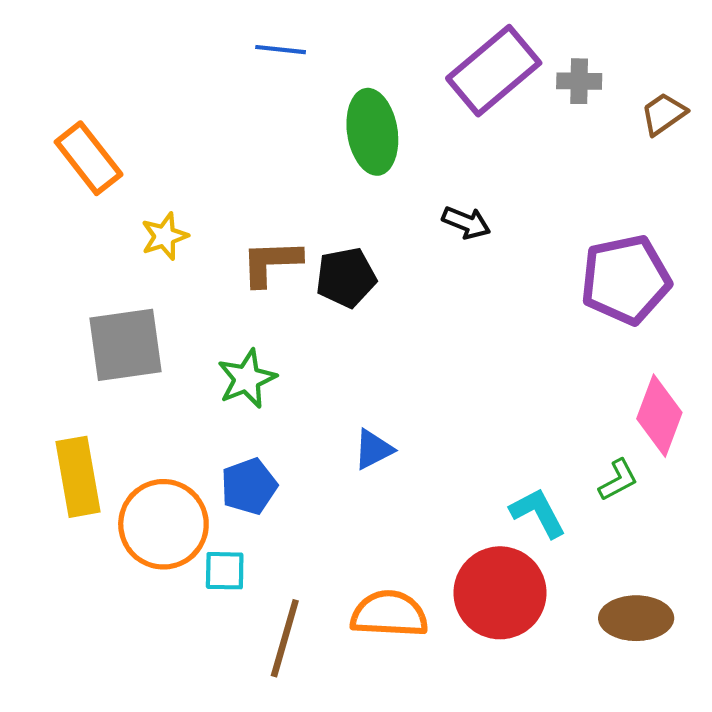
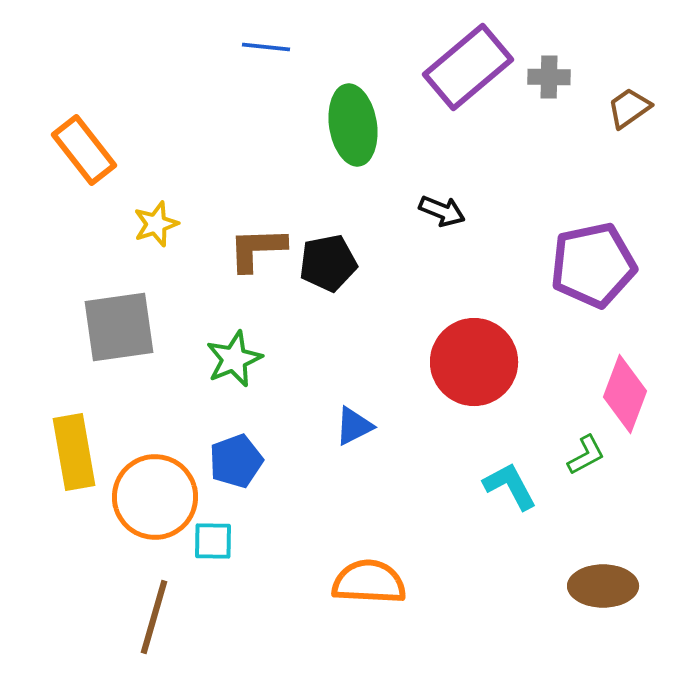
red circle: (500, 593) -> (474, 362), moved
brown line: (285, 638) -> (154, 617), moved

